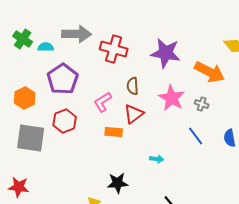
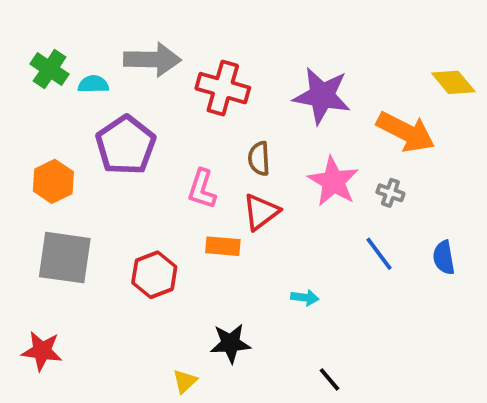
pink L-shape: (103, 102) -> (202, 189), turned -40
red hexagon: (65, 121) -> (154, 275), moved

